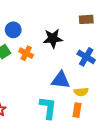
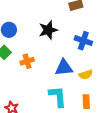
orange cross: (26, 53) -> (27, 61), moved, turned -32
orange rectangle: (77, 110) -> (86, 102), moved

